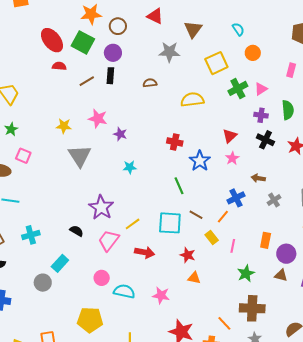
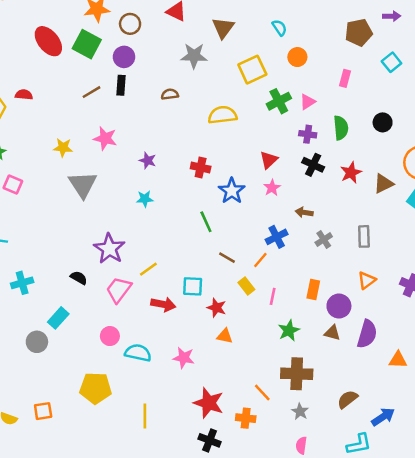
red semicircle: (59, 66) -> (24, 95), moved
purple star: (120, 134) -> (148, 161), moved
cyan square: (170, 223) -> (193, 286), moved, size x0.7

